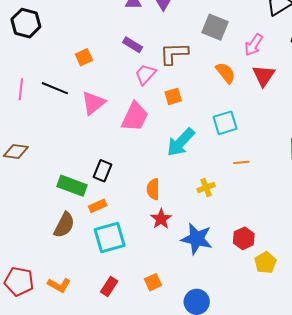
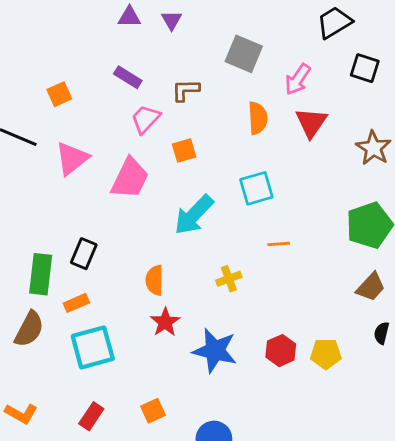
brown L-shape: (174, 53) -> (186, 90), size x0.7
orange semicircle: (225, 73) -> (258, 118), turned 35
green rectangle: (72, 186) -> (41, 274), turned 76
yellow pentagon: (265, 263) -> (326, 354), moved, turned 30

